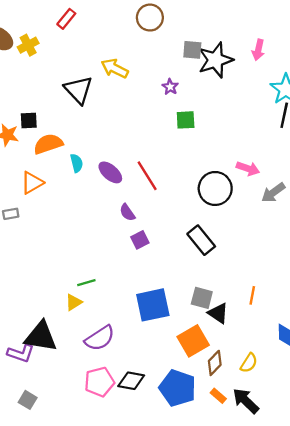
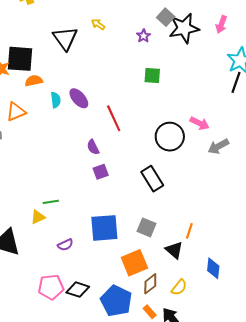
gray square: (192, 50) -> (166, 17), turned 30
yellow arrow: (115, 68) -> (98, 24), size x0.6
purple star: (170, 87) -> (144, 36), moved
black square: (29, 121) -> (20, 59), size x1.8
orange semicircle: (48, 144) -> (34, 81), size x0.7
purple ellipse: (110, 172) -> (79, 98), moved
black triangle: (218, 313) -> (174, 250), moved
purple semicircle: (100, 338) -> (65, 245), moved, size x0.6

